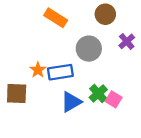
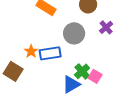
brown square: (17, 94) -> (13, 71), turned 30
blue triangle: (71, 102) -> (71, 84), moved

